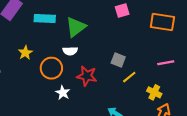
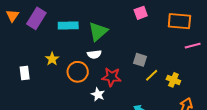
pink line: (166, 63) -> (193, 46), moved
yellow cross: (154, 92) -> (173, 80), moved
white star: (63, 93) -> (98, 94), moved

